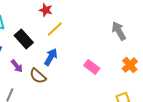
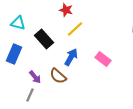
purple arrow: (17, 66) -> (35, 77), moved
pink rectangle: (92, 67) -> (103, 59), moved

